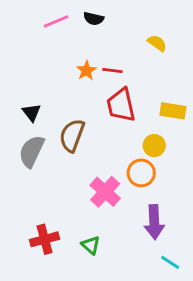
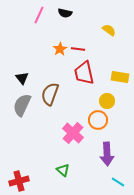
pink line: (56, 21) -> (39, 15), turned -42
red cross: (45, 239) -> (19, 181), moved

